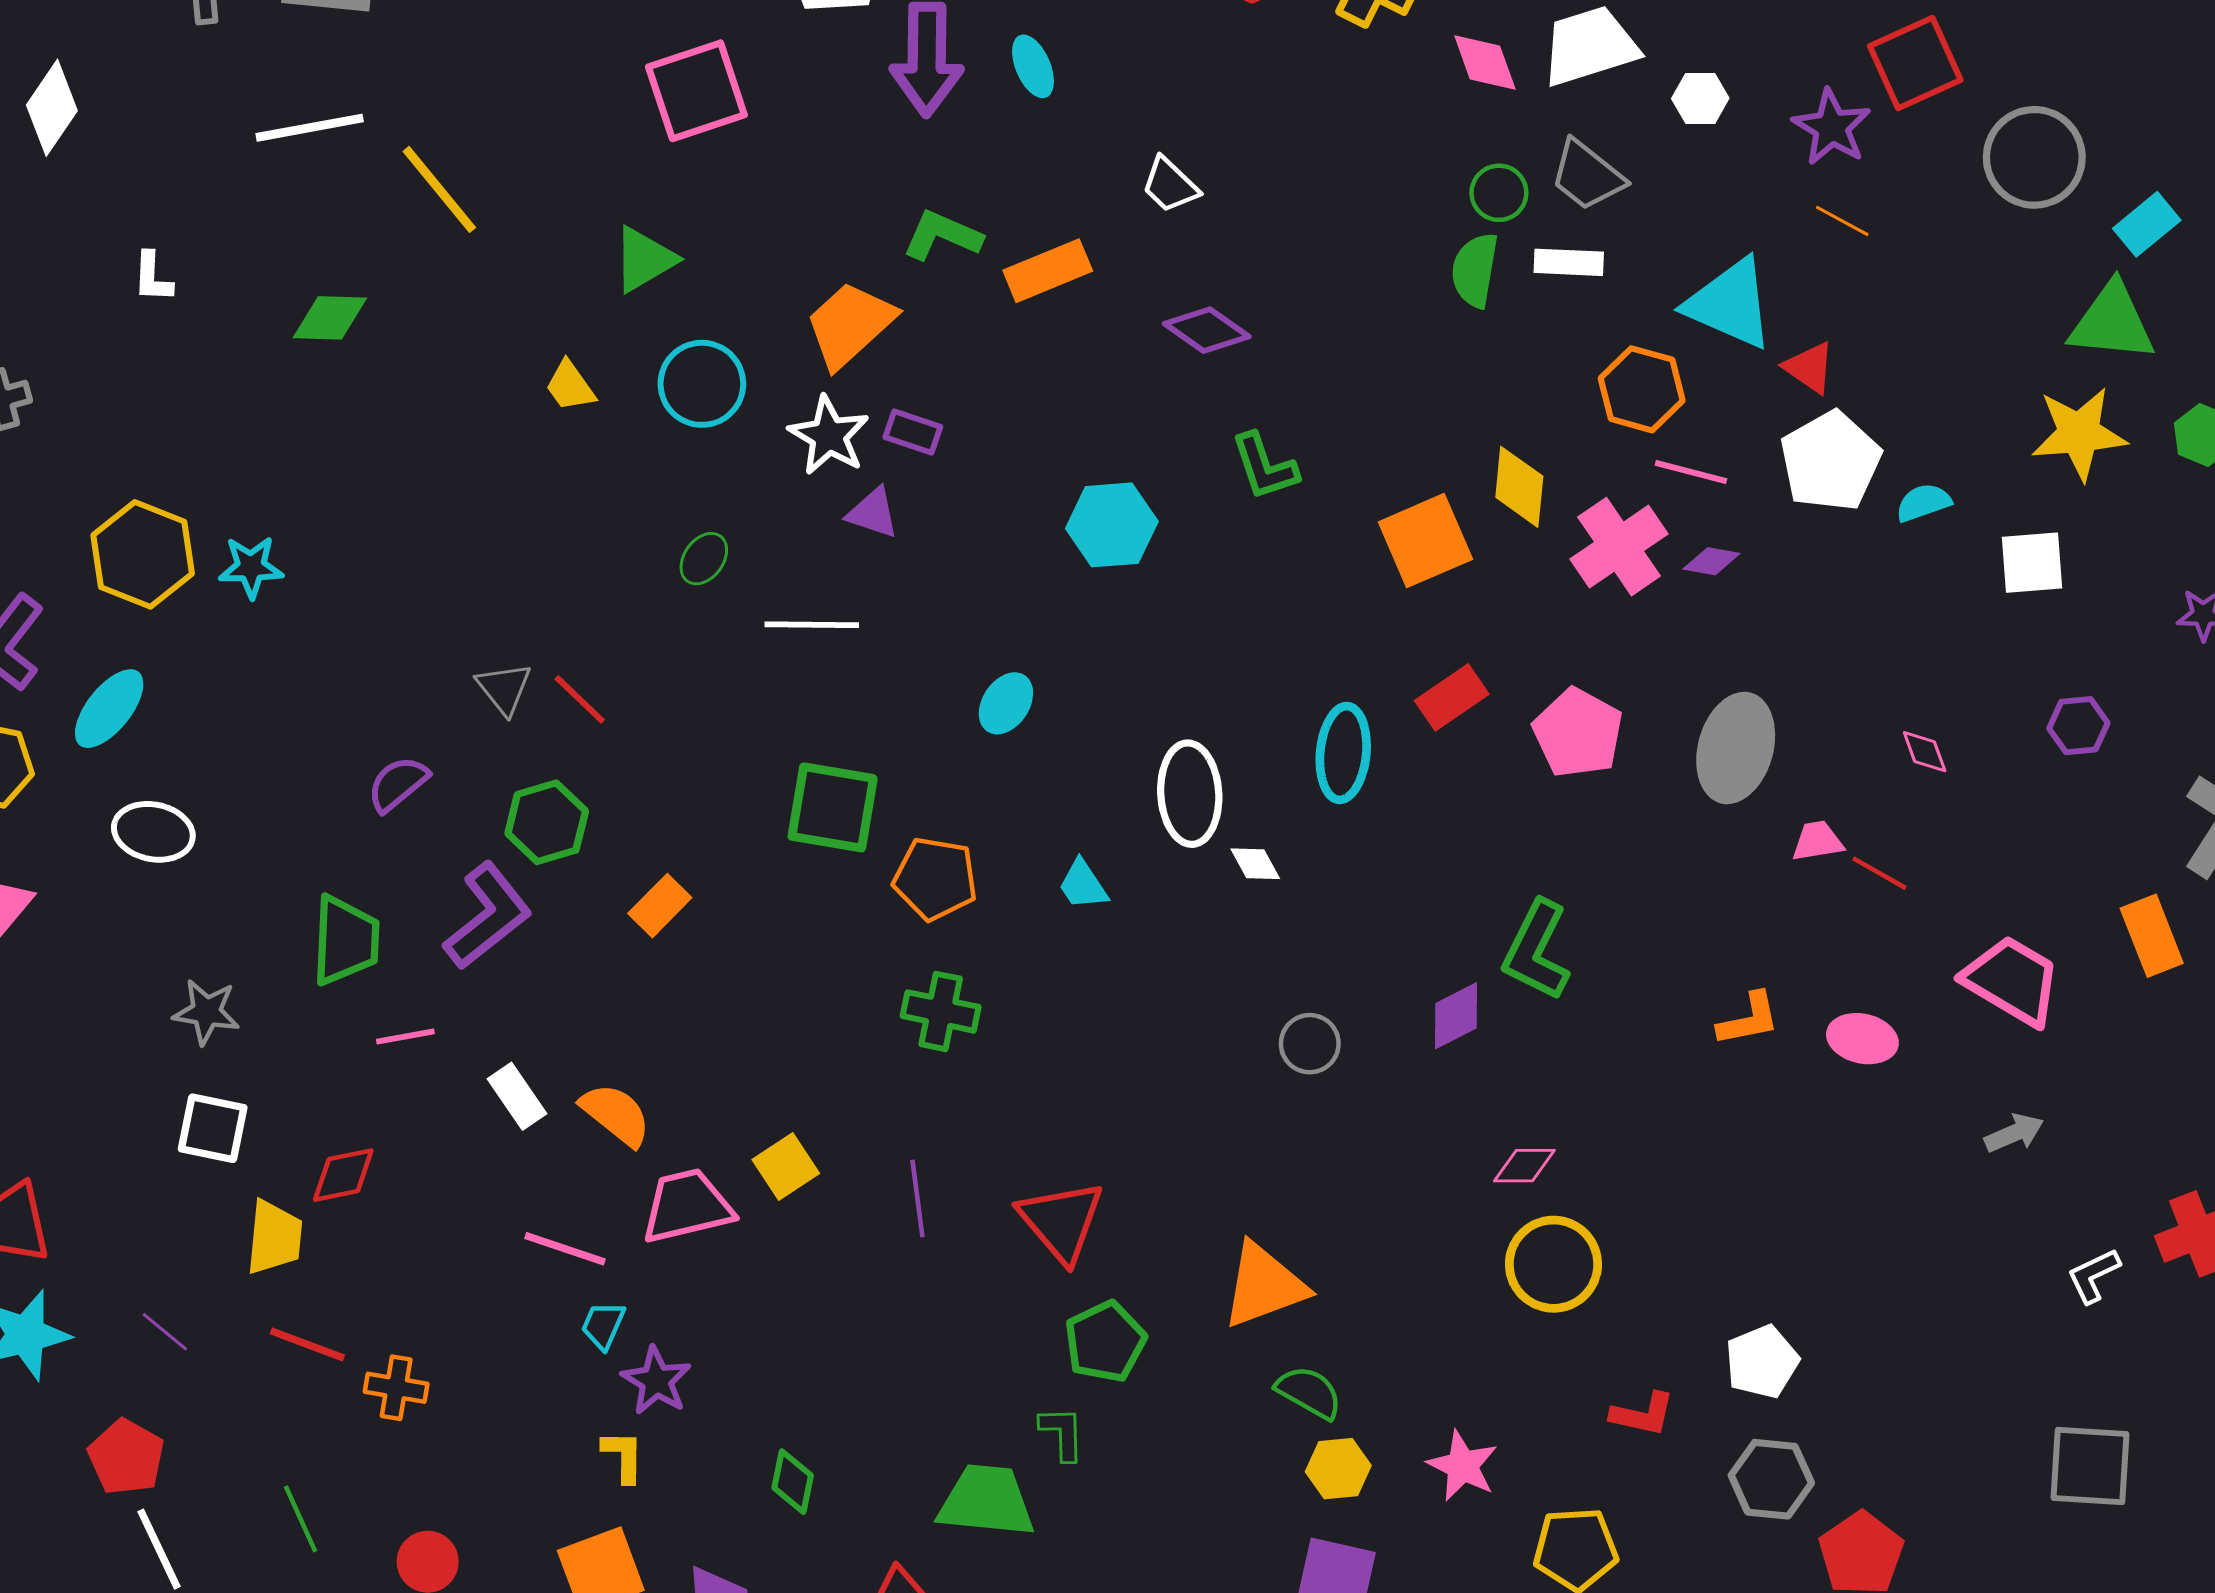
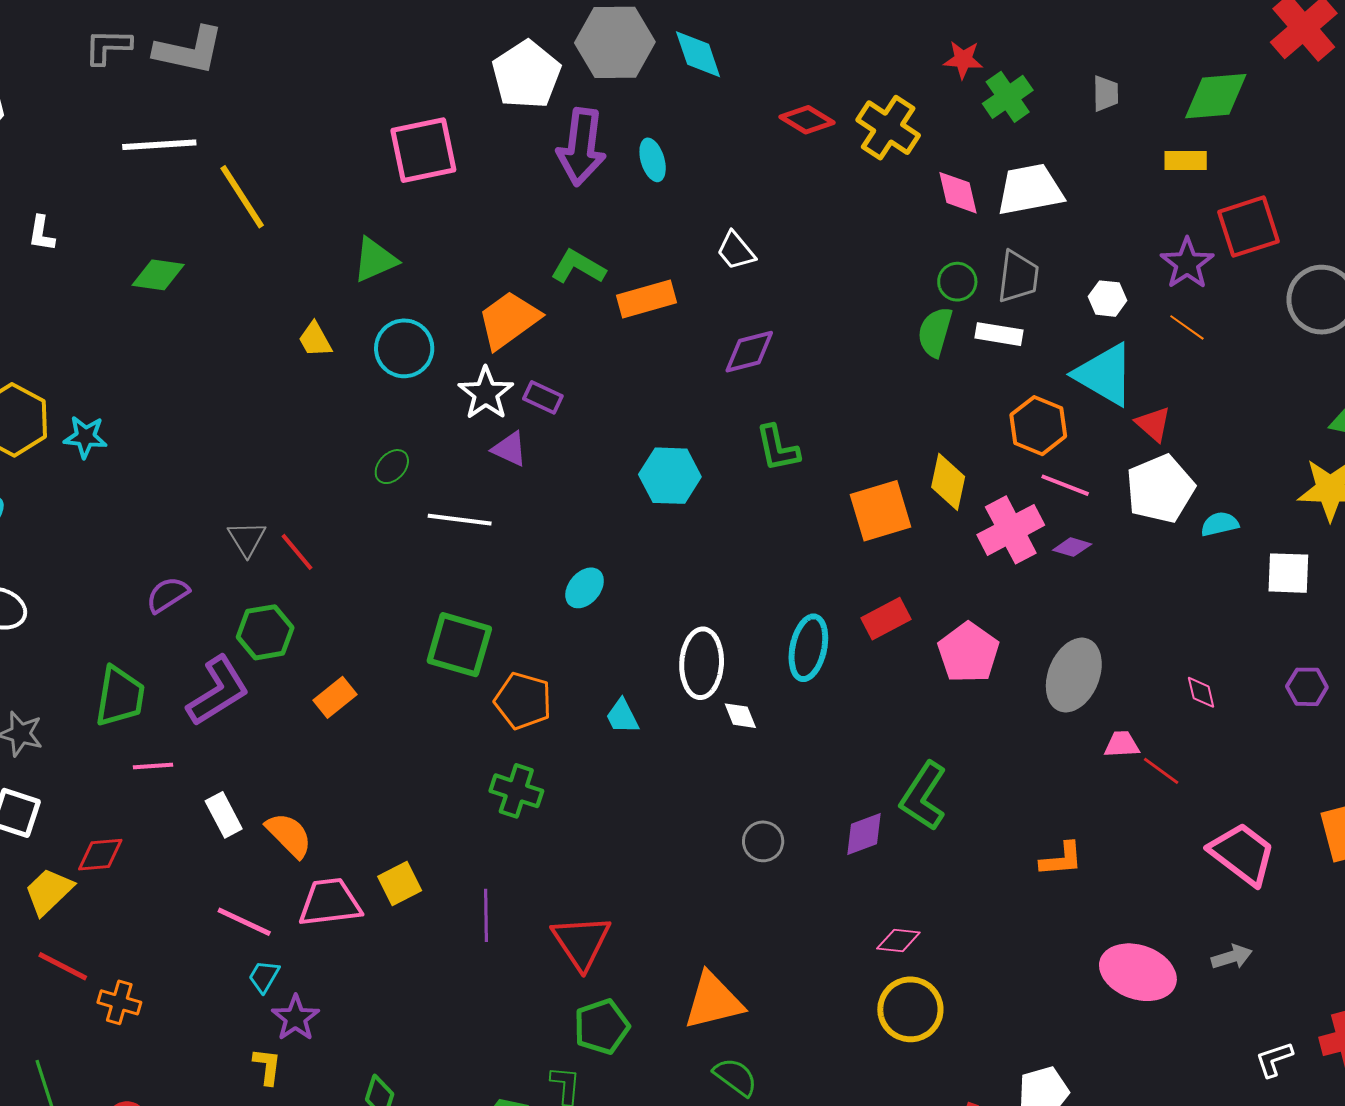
white hexagon: (1700, 98) -> (1108, 299), moved
gray trapezoid: (1587, 175) -> (1018, 277), turned -128
purple diamond: (1207, 330) -> (749, 352), turned -56
pink ellipse: (1862, 1039) -> (1138, 972), moved, size x1.6
yellow trapezoid: (274, 1237) -> (49, 891), turned -146

